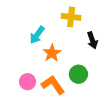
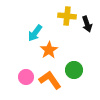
black arrow: (92, 40) -> (87, 24), moved

